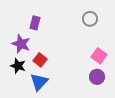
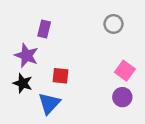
red square: (40, 60) -> (61, 76), moved, turned -32

